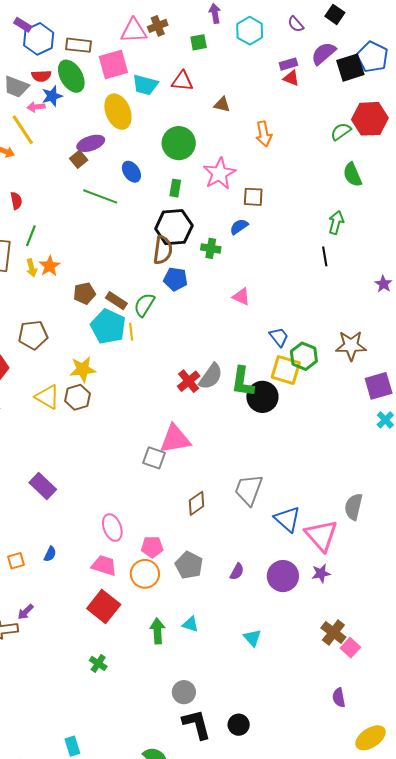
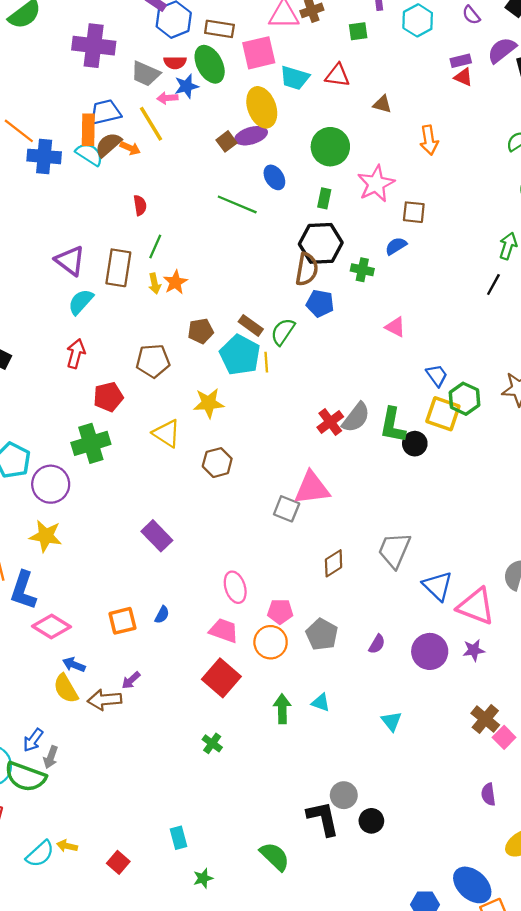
purple ellipse: (91, 143) -> (251, 136), moved
brown square: (79, 159) -> (227, 141), moved
black line: (325, 256) -> (493, 285), turned 36
brown pentagon: (84, 293) -> (201, 331), moved
brown hexagon: (77, 397) -> (217, 463), moved
black circle: (262, 397) -> (415, 444), size x0.7
pink triangle: (321, 535) -> (476, 606), turned -30
orange square: (16, 561) -> (122, 621), size x1.4
gray circle: (184, 692) -> (344, 795), moved

